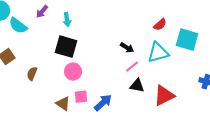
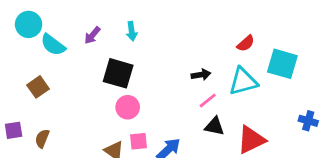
purple arrow: (42, 12) -> (92, 35), moved
cyan arrow: (67, 20) -> (132, 31), moved
black arrow: (127, 48) -> (201, 75), turned -40
brown semicircle: (32, 74) -> (42, 138), moved

